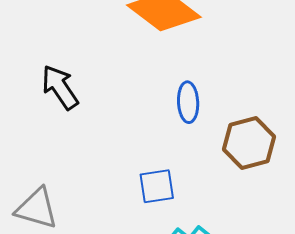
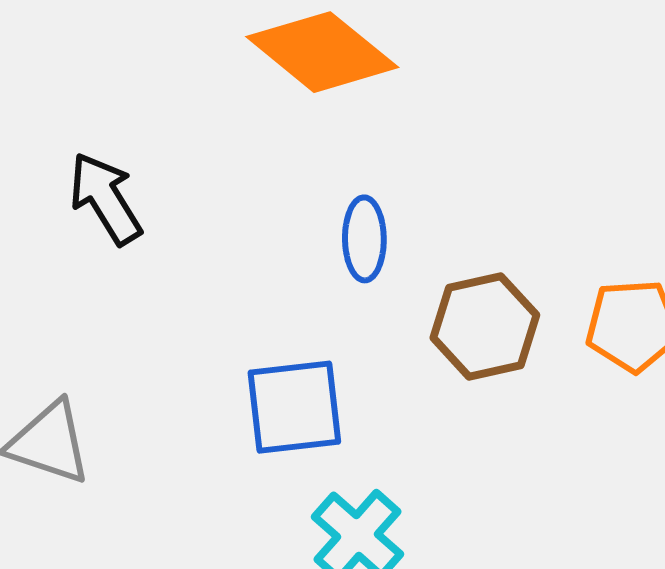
blue square: (157, 186) -> (294, 407), size x1.4

